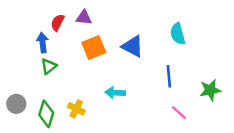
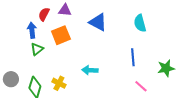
blue triangle: (133, 46) -> (98, 22), moved
orange square: (94, 48) -> (61, 35), moved

